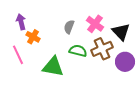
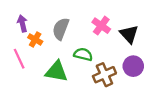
gray semicircle: (69, 27) -> (61, 29), moved, size x1.5
brown cross: (102, 49) -> (104, 75), moved

